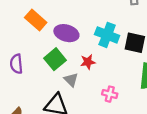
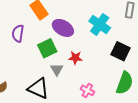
cyan cross: (107, 35) -> (100, 24), moved
purple semicircle: (16, 64) -> (18, 33), moved

